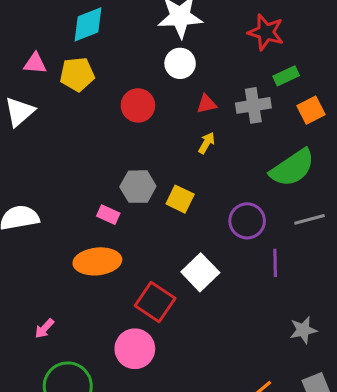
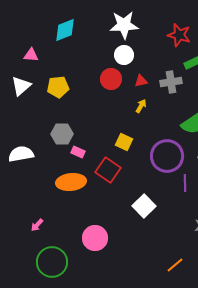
yellow pentagon: (77, 74) -> (58, 87), moved
red circle: (138, 105) -> (111, 79), moved
gray hexagon: (138, 187) -> (62, 134), moved
purple circle: (247, 221) -> (167, 156), size x1.4
white square: (200, 272) -> (144, 206), moved
red square: (155, 302) -> (108, 170), moved

